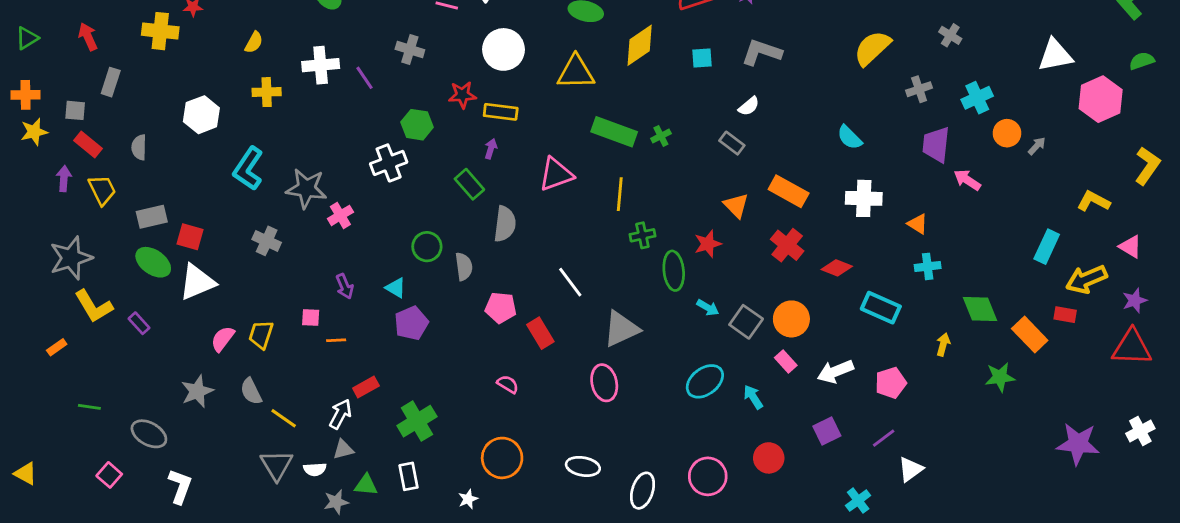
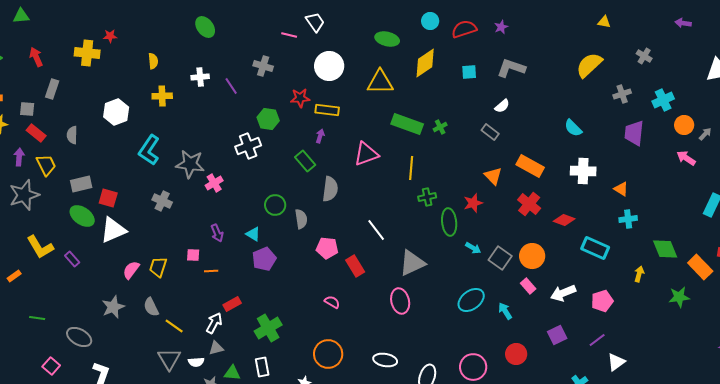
yellow semicircle: (254, 42) -> (153, 61), turned -35
white cross: (321, 65) -> (200, 77), size x0.7
pink arrow: (967, 180) -> (686, 158), moved
gray star: (71, 258) -> (24, 195), moved

